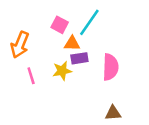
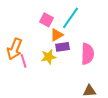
orange triangle: (72, 43) -> (57, 35), turned -32
orange arrow: (20, 45) -> (15, 49), moved

